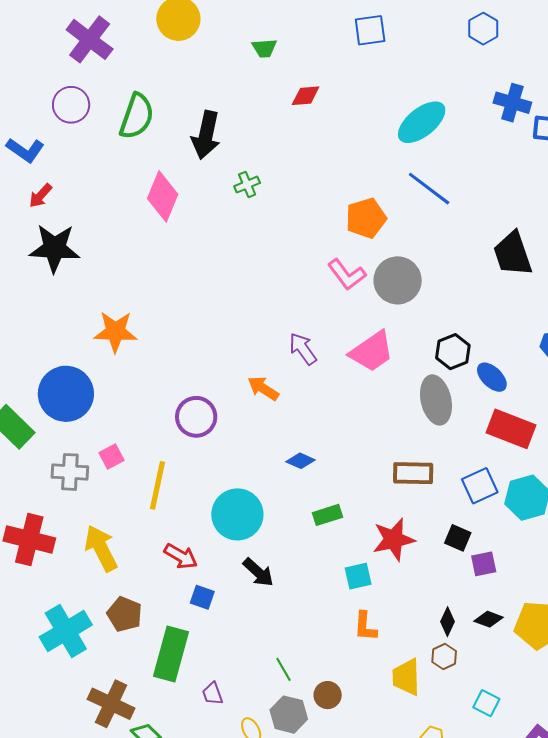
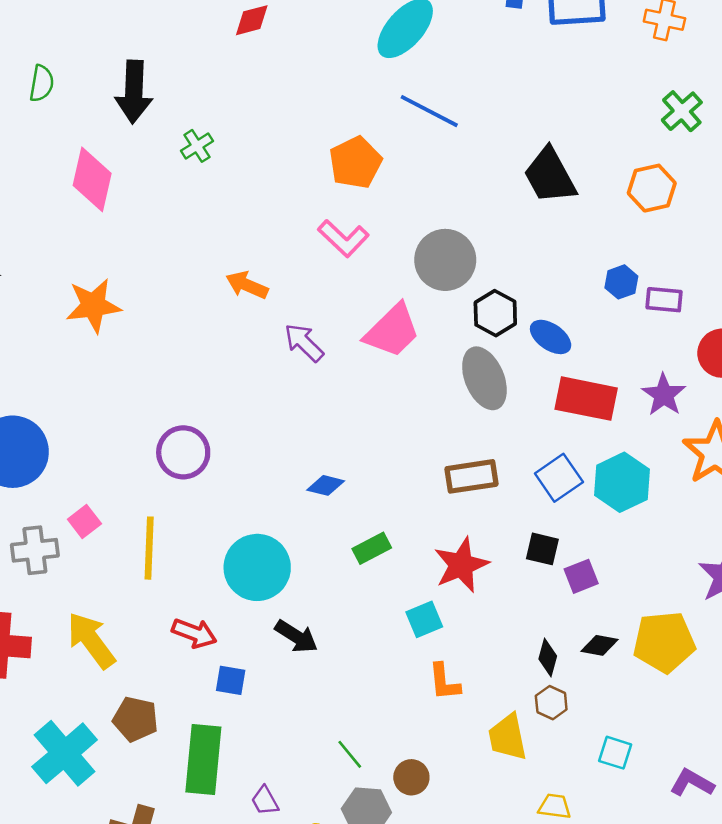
green semicircle: (137, 116) -> (42, 83), size x0.6
gray circle: (398, 280) -> (445, 260), moved
orange star: (115, 332) -> (93, 306), moved
orange arrow: (263, 388) -> (247, 285), moved

